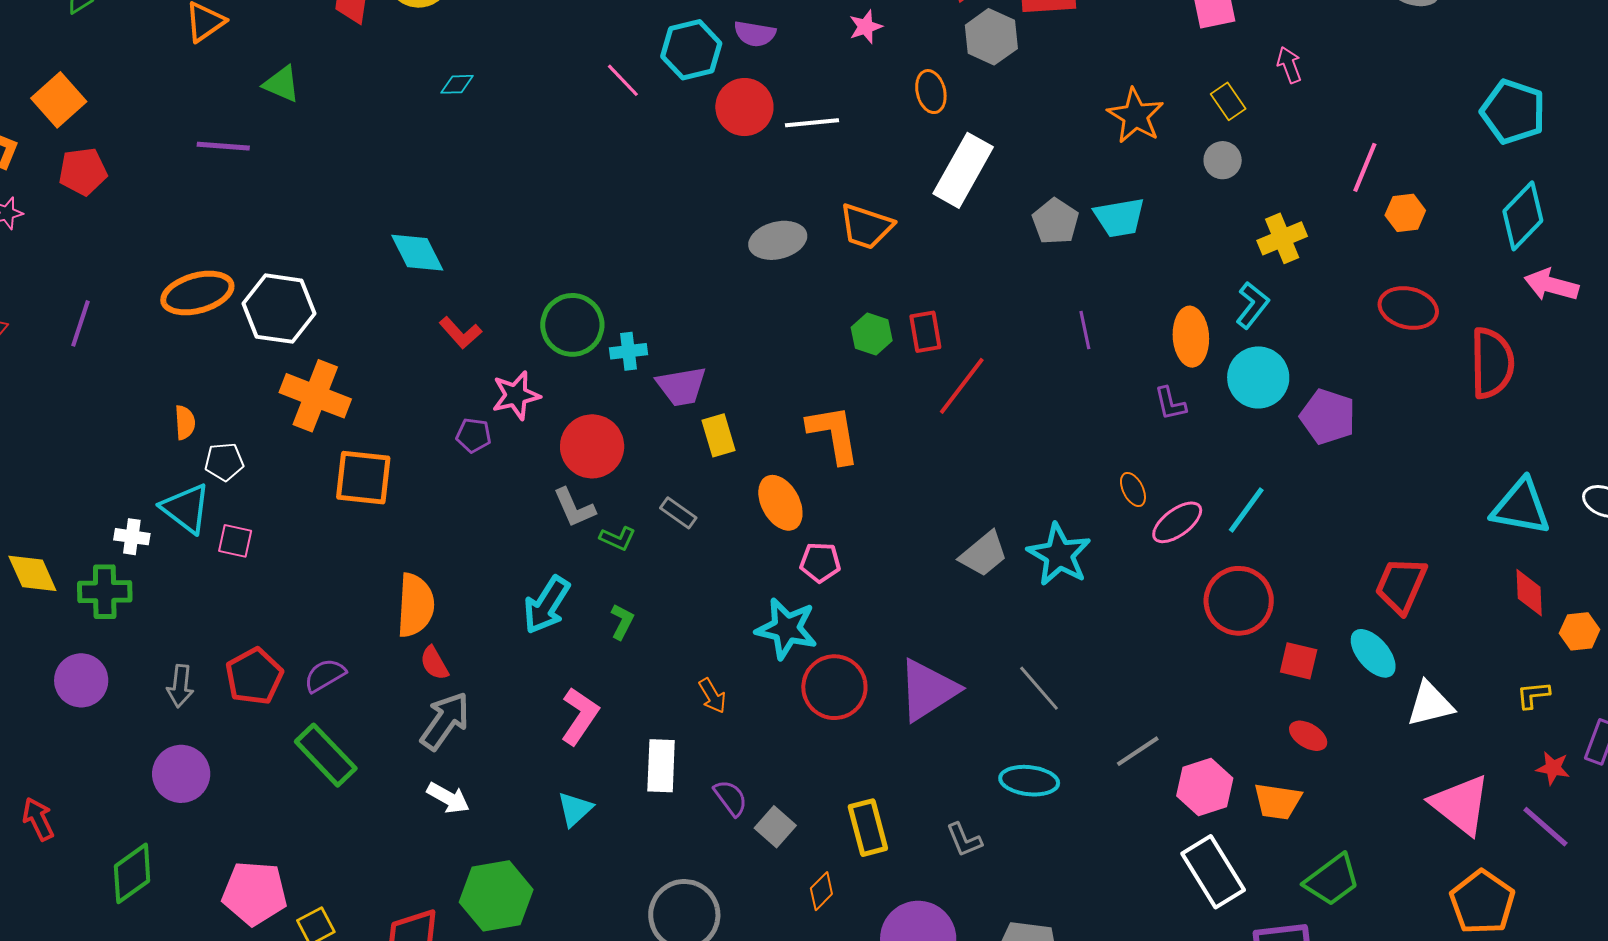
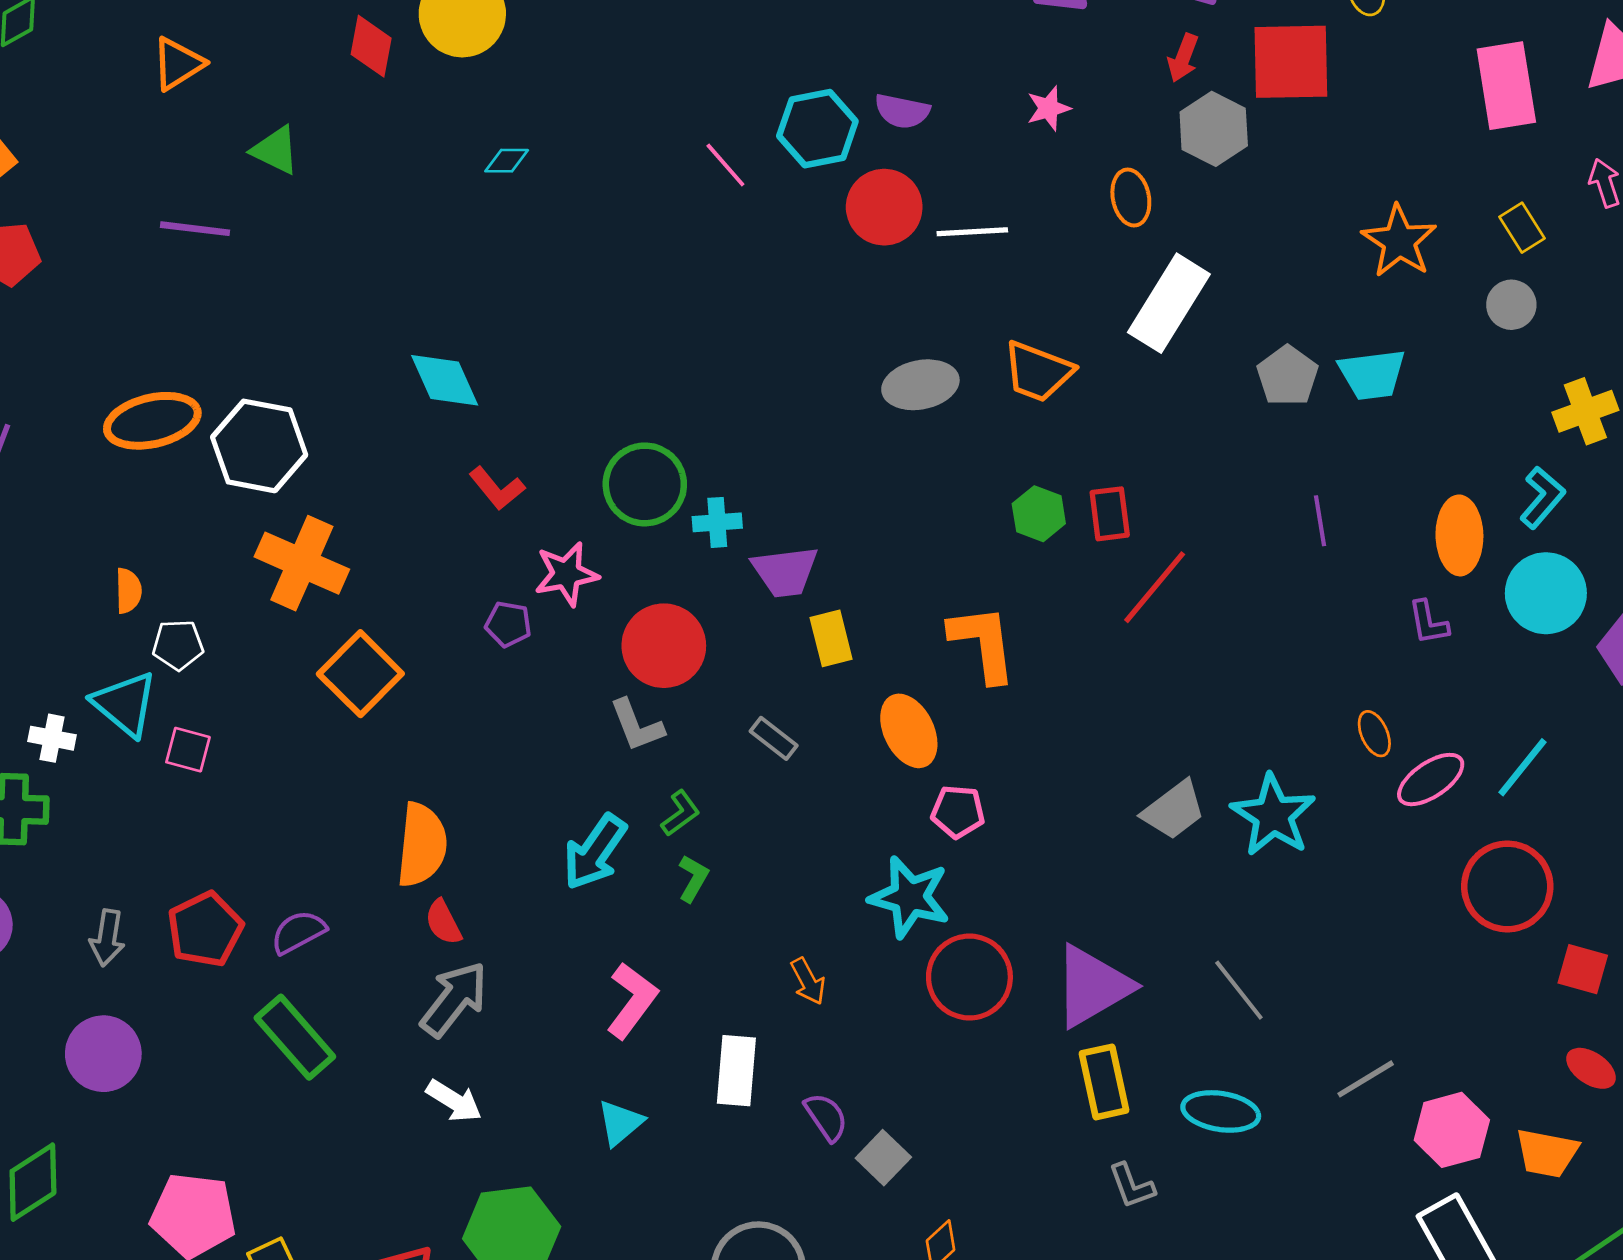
orange square: (363, 478) -> (360, 674), turned 36
green L-shape: (618, 538) -> (680, 813), moved, turned -63
yellow rectangle: (868, 828) -> (1104, 1082), moved

